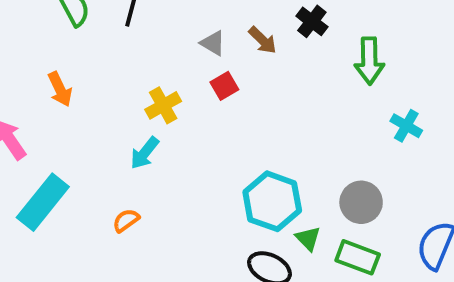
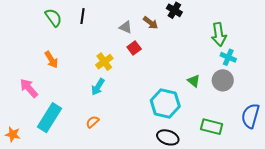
green arrow: (369, 61) -> (219, 34), moved
gray circle: (361, 202) -> (223, 80), moved
green triangle: (308, 238) -> (194, 81), moved

